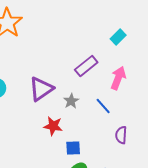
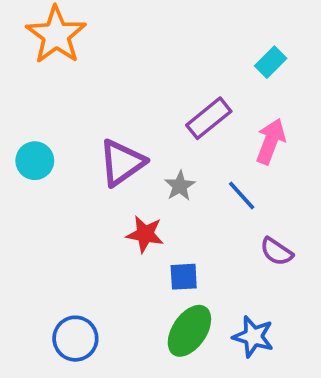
purple semicircle: (121, 135) -> (276, 252), turned -60

